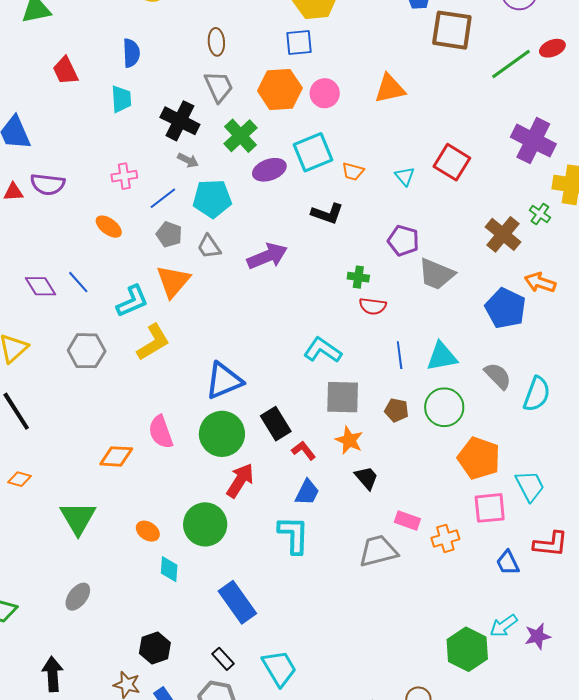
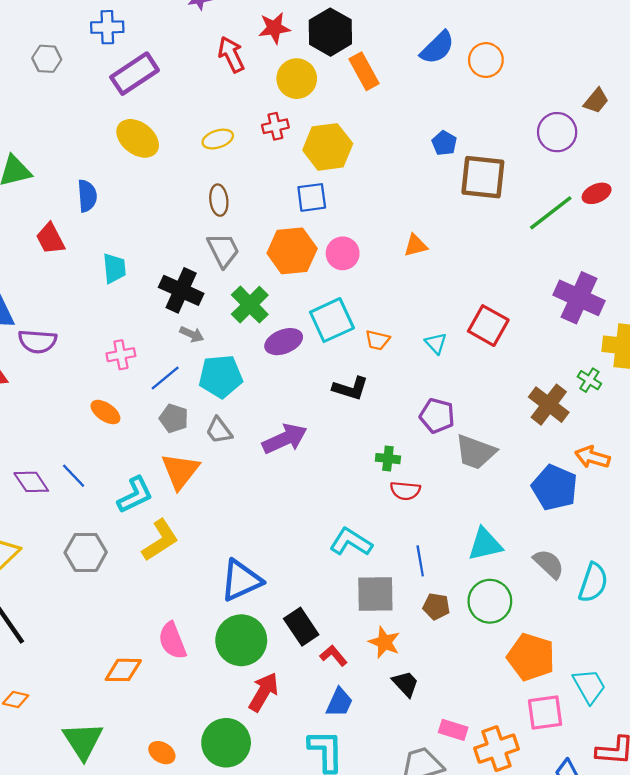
blue semicircle: (131, 53) -> (87, 196), moved
orange triangle: (390, 89) -> (416, 245), size x0.7
purple semicircle: (48, 184) -> (37, 341), moved
blue line: (400, 355) -> (420, 561), moved
orange cross: (445, 538) -> (497, 749), size x1.4

